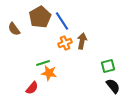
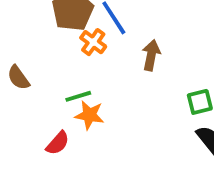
brown semicircle: (14, 29) -> (18, 78), moved
orange cross: (65, 43) -> (93, 42), moved, turned -32

